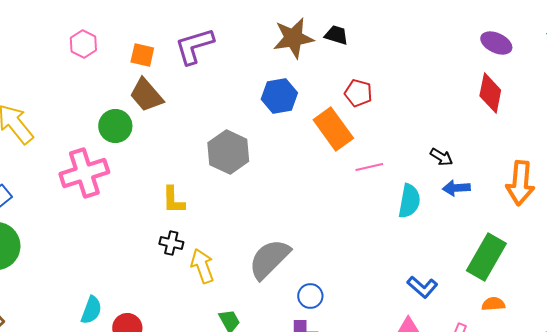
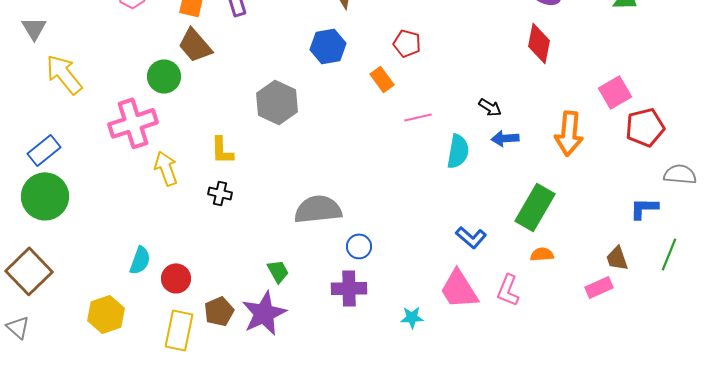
orange rectangle: (333, 129) -> (382, 79), size x0.6
gray semicircle: (269, 259) -> (318, 209), turned 39
yellow arrow: (202, 266) -> (166, 168), moved

